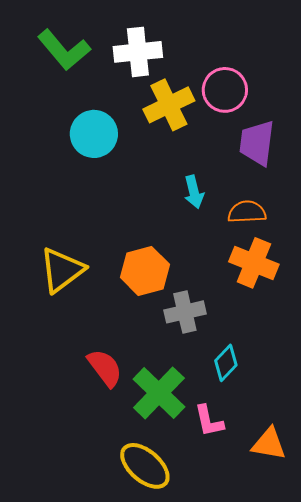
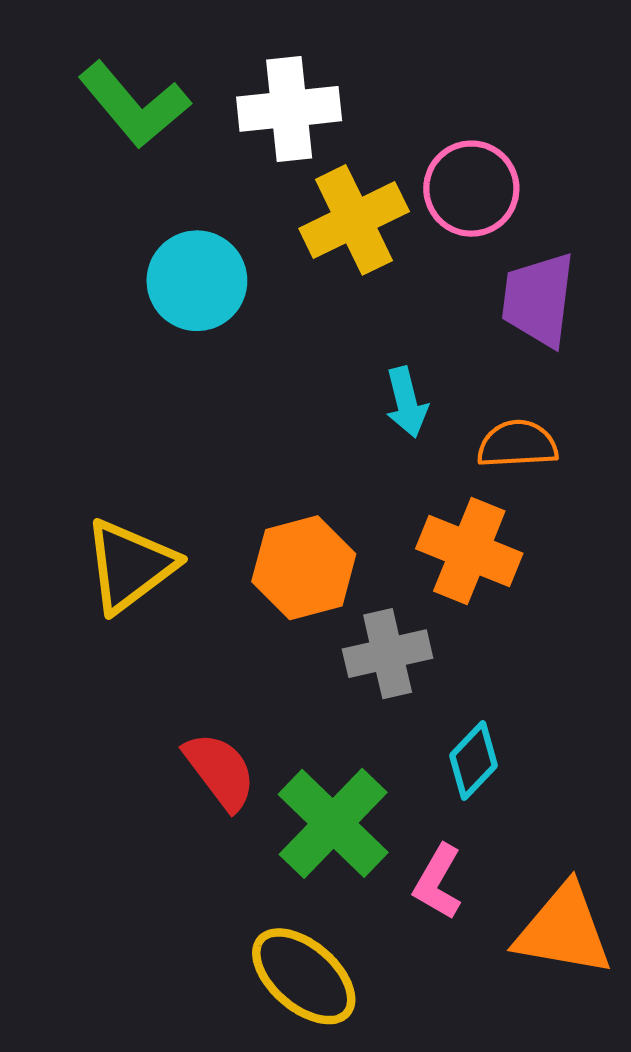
orange cross: (254, 263) -> (469, 551), moved
pink L-shape: (209, 421) -> (438, 882), turned 42
orange triangle: (269, 444) -> (564, 930), size x1.4

